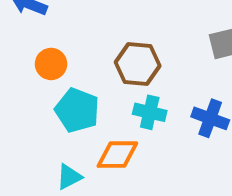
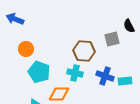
brown hexagon: (138, 64) -> (84, 51), moved

